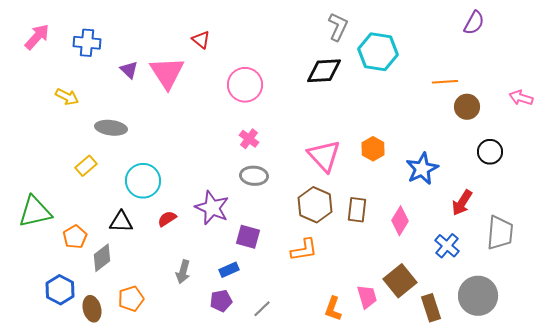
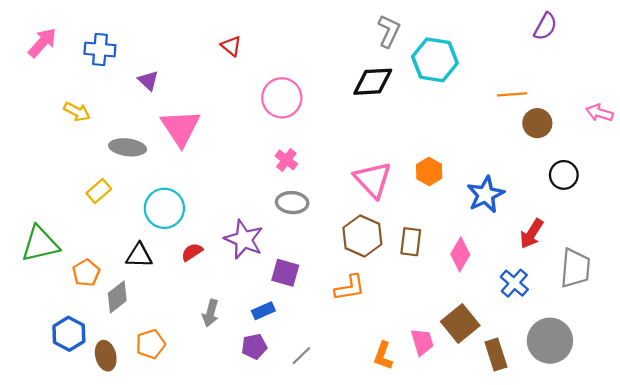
pink triangle: (167, 73) -> (181, 128), moved

